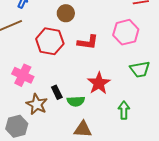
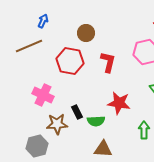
red L-shape: (88, 42) -> (108, 62), turned -85
red star: (99, 83) -> (119, 103), turned -30
brown star: (37, 104) -> (57, 124), turned -30

